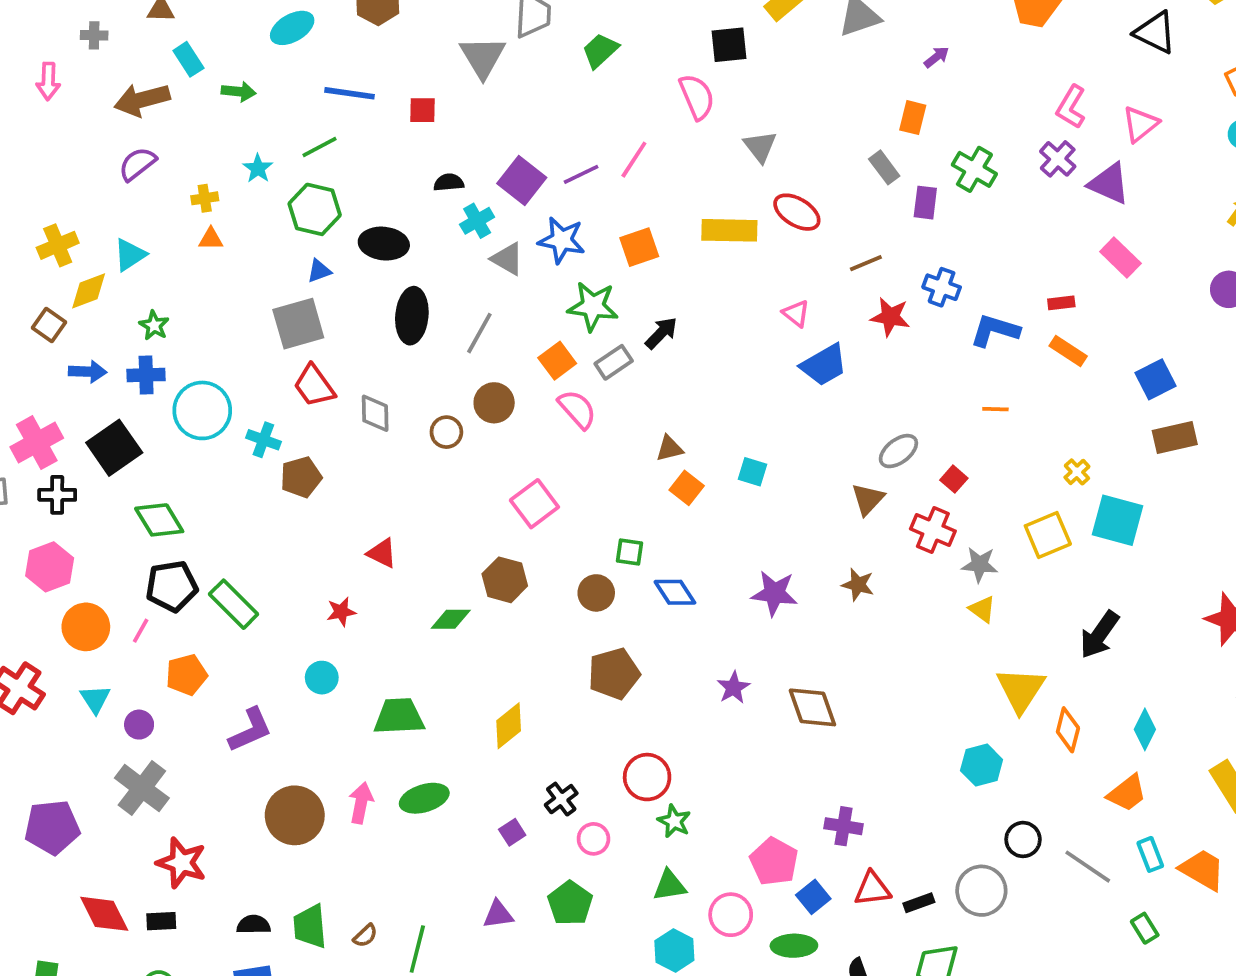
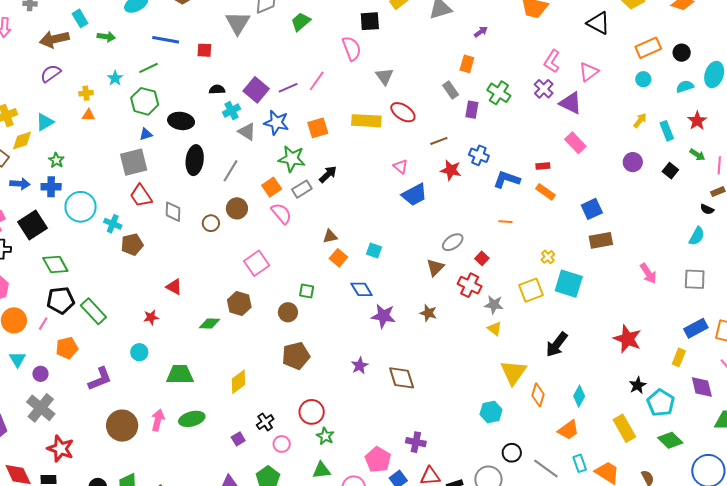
blue diamond: (675, 592) -> (362, 289), moved

